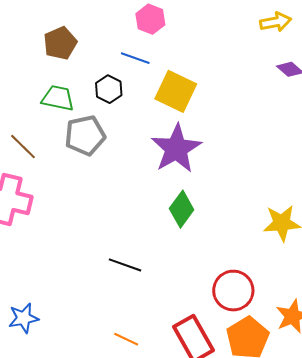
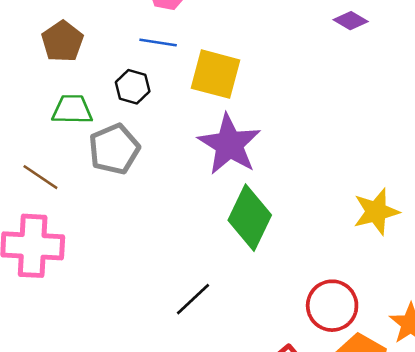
green diamond: (182, 209) -> (250, 218), size x1.4
black line: (125, 265) -> (193, 299), turned -52

